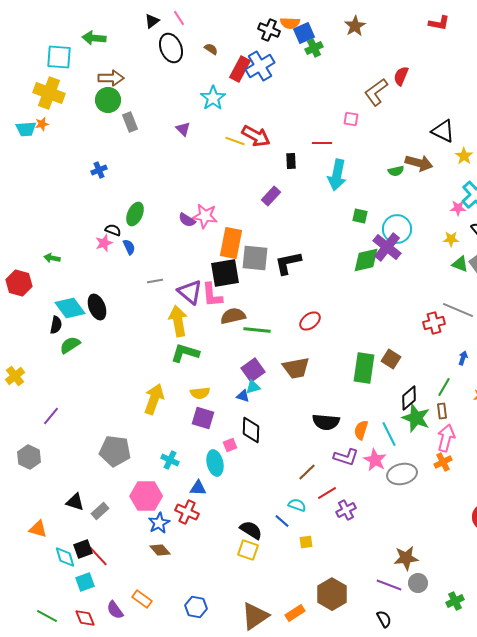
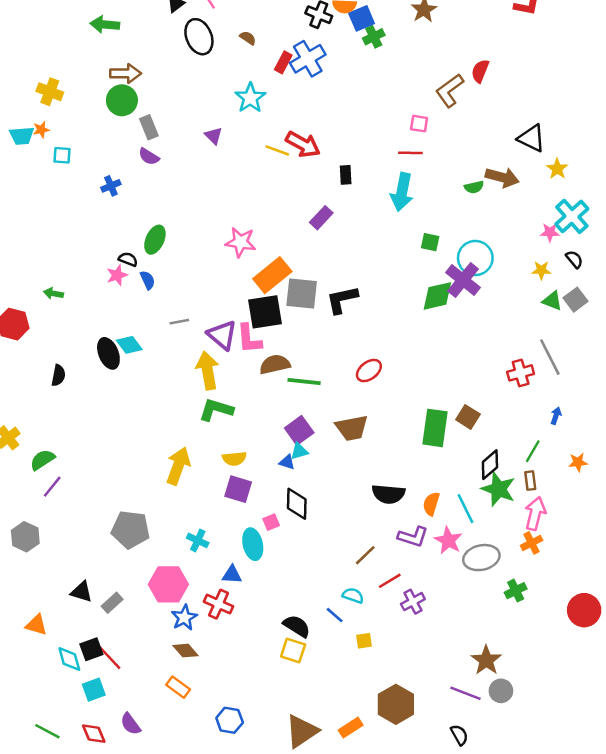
cyan square: (59, 57) -> (62, 155), moved, size x0.6
red rectangle: (240, 69) -> (283, 62), size x0.7
yellow cross: (49, 93) -> (50, 92), size x0.7
red line: (322, 143) -> (410, 153), moved
purple semicircle: (187, 220) -> (149, 157), moved
orange rectangle: (231, 243) -> (272, 275), turned 40
cyan diamond: (70, 308) -> (129, 345), moved, size x0.7
gray line: (458, 310) -> (550, 357), turned 40
green semicircle: (70, 345) -> (42, 460), moved
brown star: (406, 558) -> (486, 660), turned -30
orange rectangle: (142, 599) -> (178, 687), moved
green cross: (455, 601) -> (516, 591), moved

